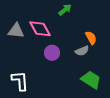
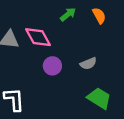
orange semicircle: (91, 38) -> (99, 16), moved

